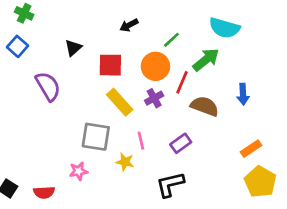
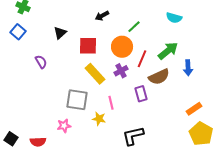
cyan semicircle: (224, 28) -> (174, 18), size x0.7
green arrow: (206, 60) -> (168, 51), moved
purple semicircle: (48, 86) -> (41, 62), size x0.6
brown semicircle: (205, 106) -> (159, 77), turned 135
purple rectangle: (181, 143) -> (141, 94), moved, turned -70

